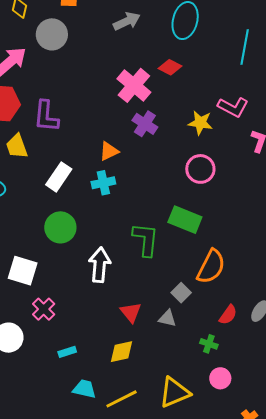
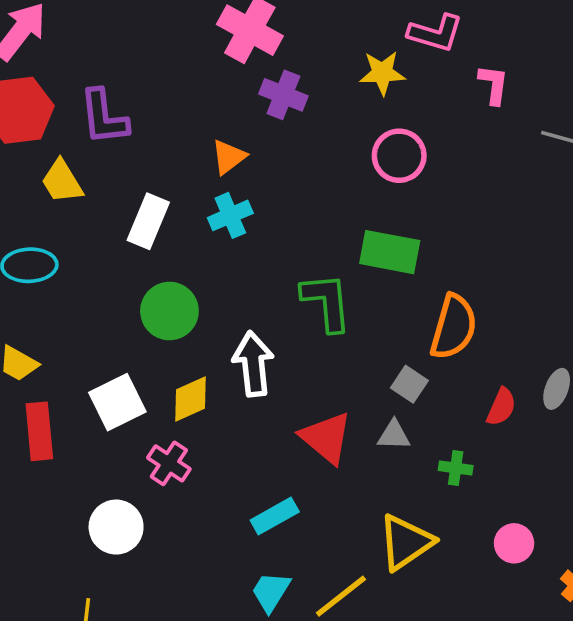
white square: (23, 271) -> (117, 402), turned -32
red triangle: (131, 312) -> (326, 438), size x1.4
green cross: (209, 344) -> (456, 468), moved
cyan rectangle: (67, 352) -> (275, 516), moved, size x1.4
yellow diamond: (122, 352) -> (190, 399), moved
pink circle: (220, 378) -> (514, 543), moved
cyan trapezoid: (84, 389) -> (271, 592), turned -60
yellow triangle: (175, 392) -> (406, 542), moved

